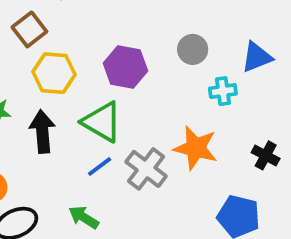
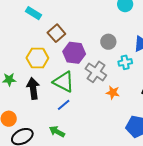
brown square: (29, 29) -> (56, 33), moved
orange star: (196, 148) -> (113, 93), size x0.6
gray cross: (146, 169) -> (96, 72), moved

